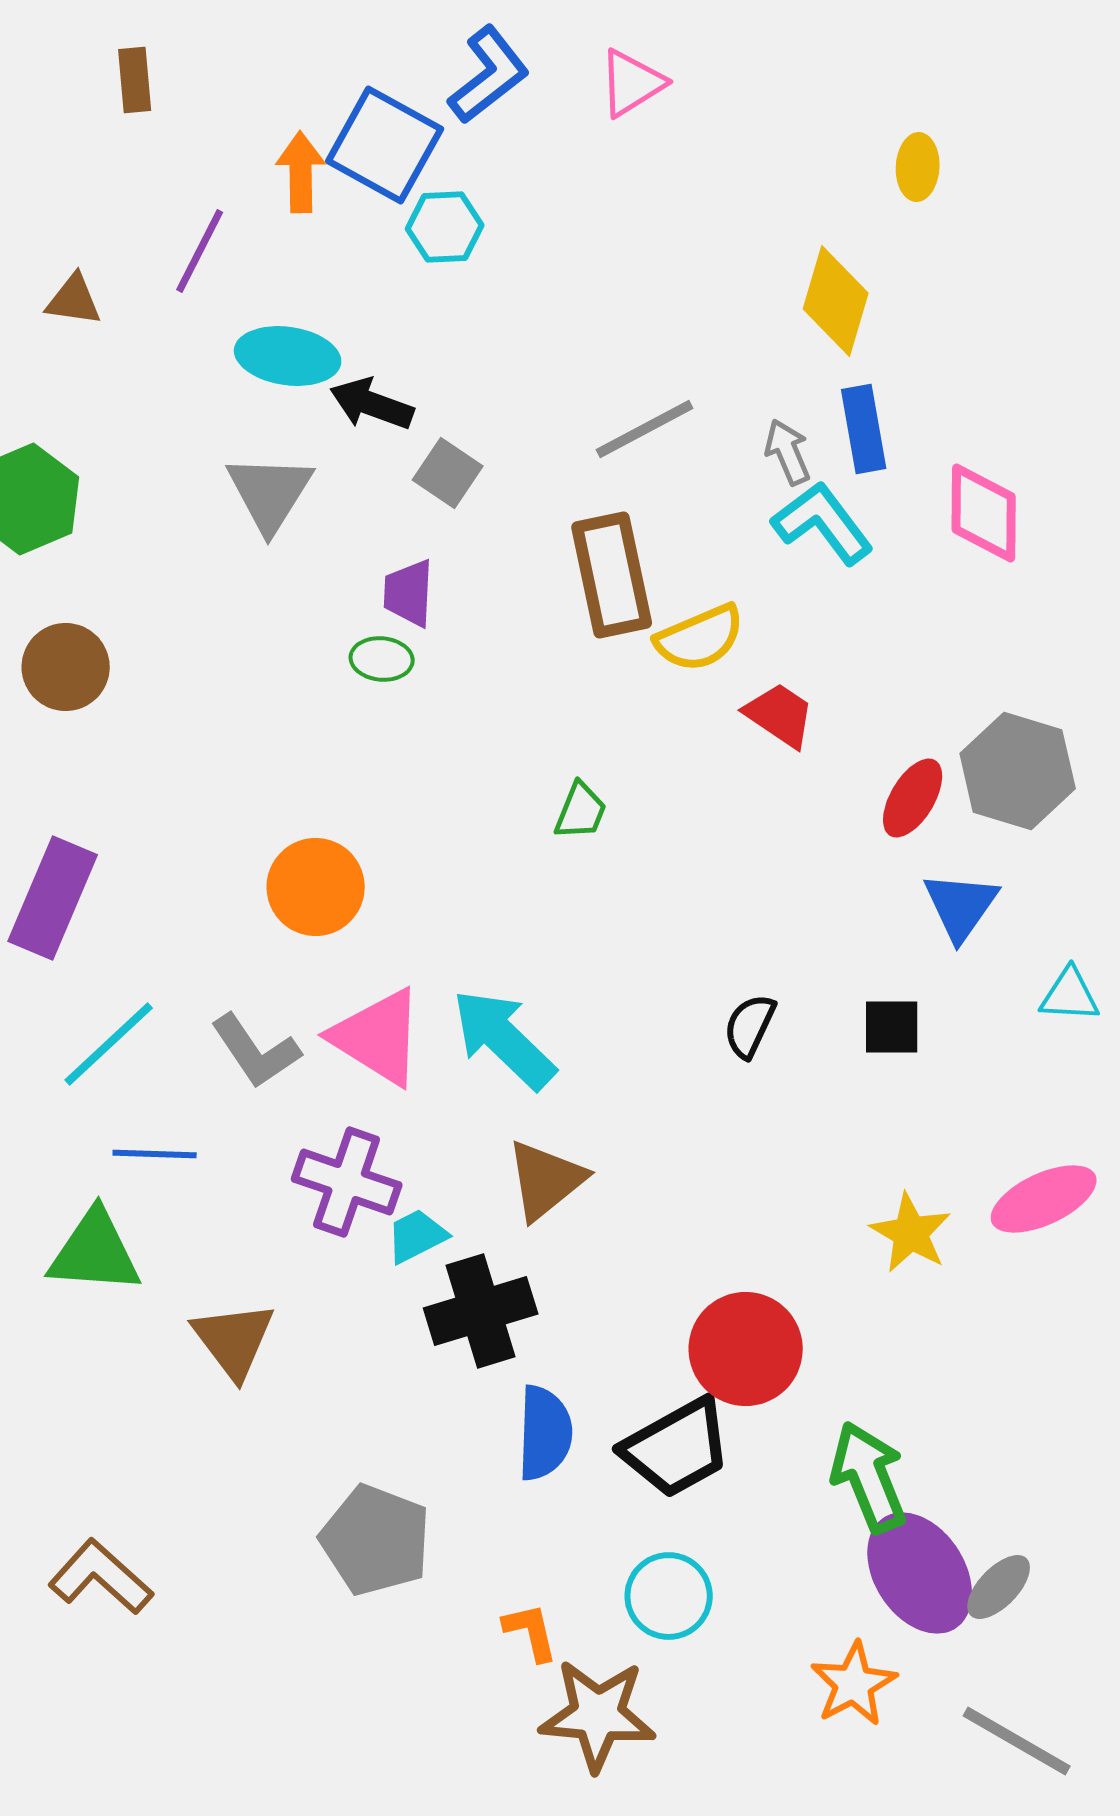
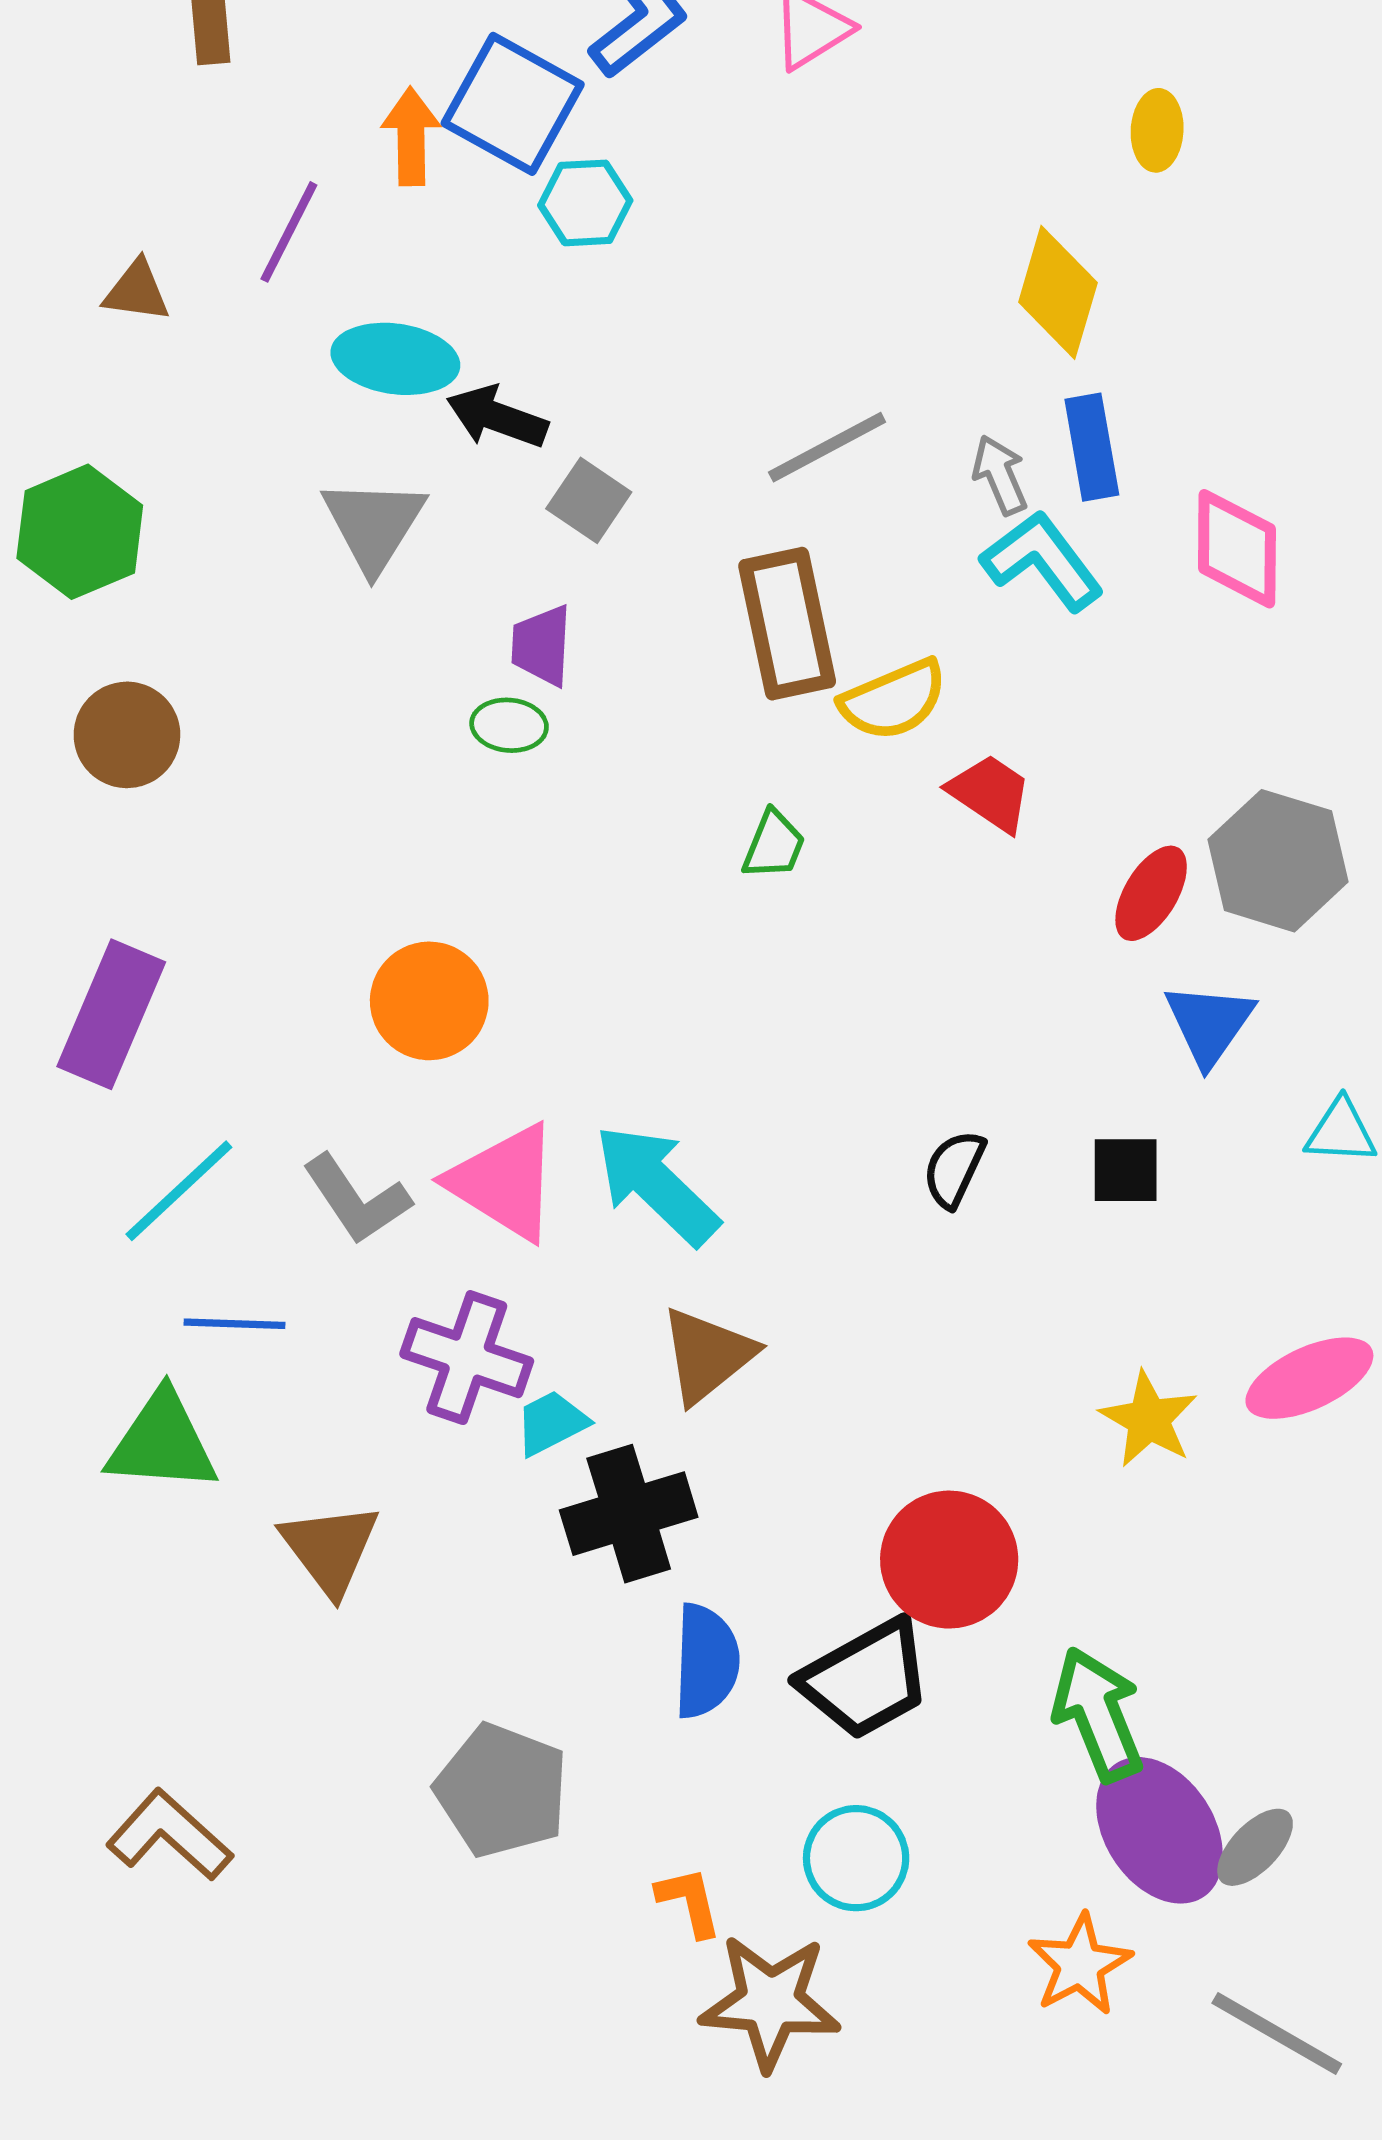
green trapezoid: (581, 811) -> (774, 845), moved

